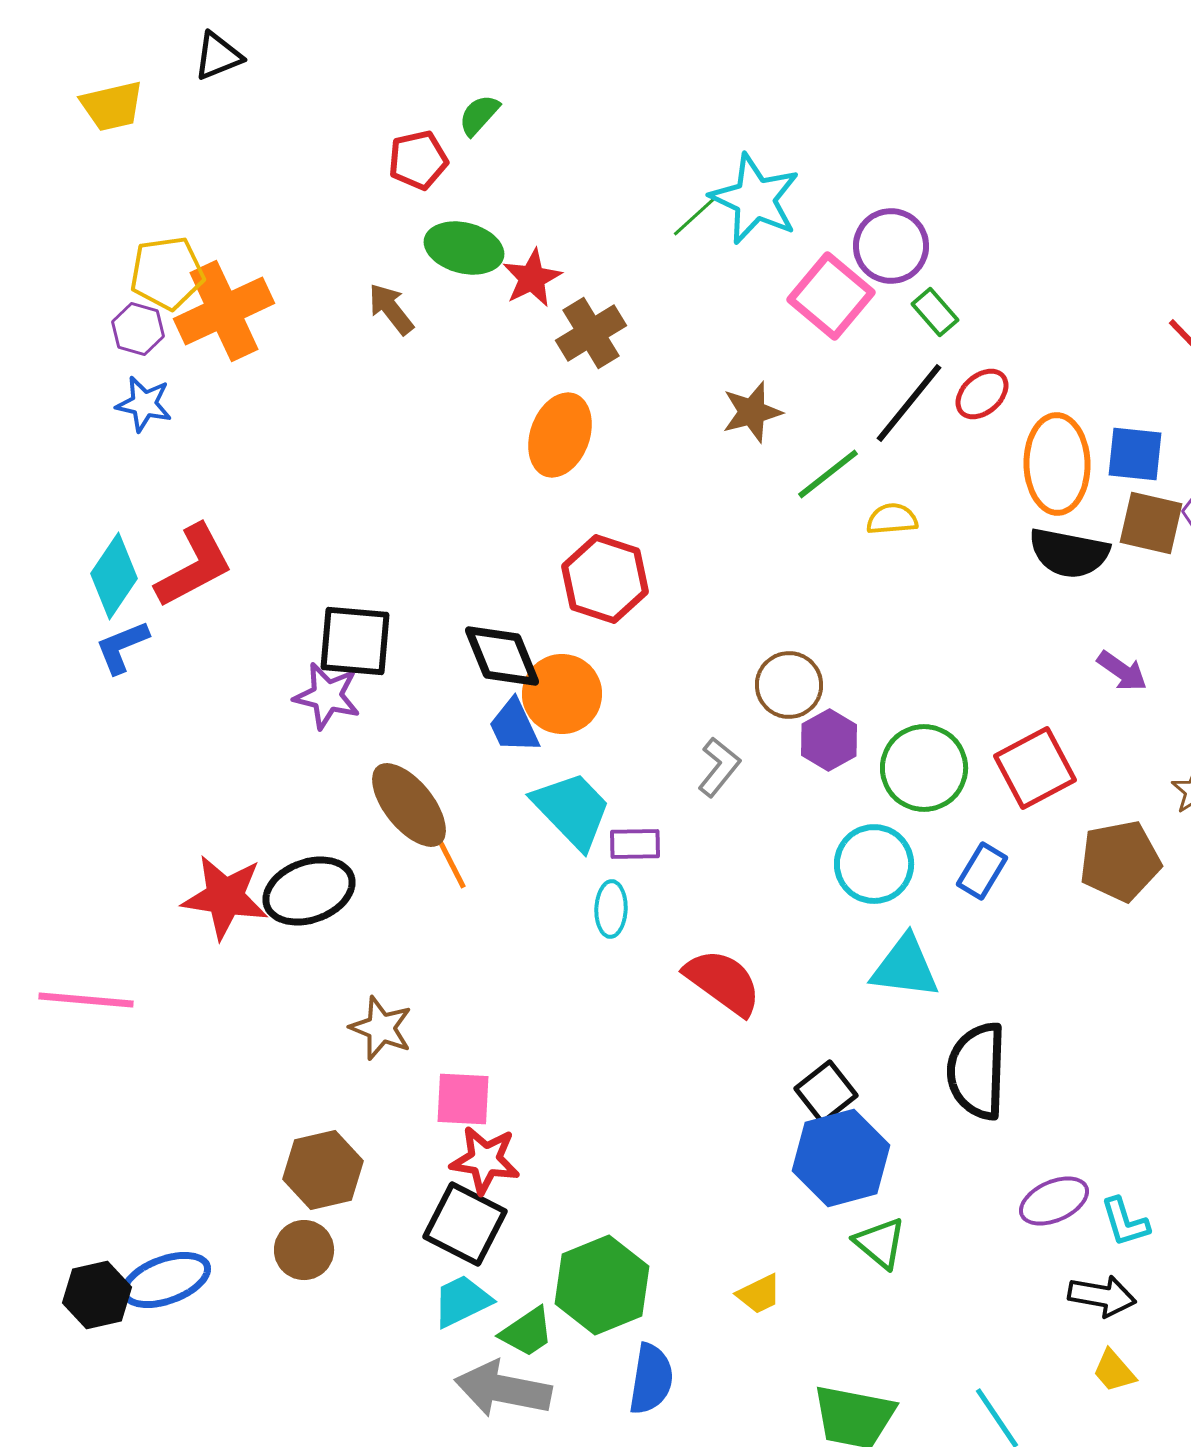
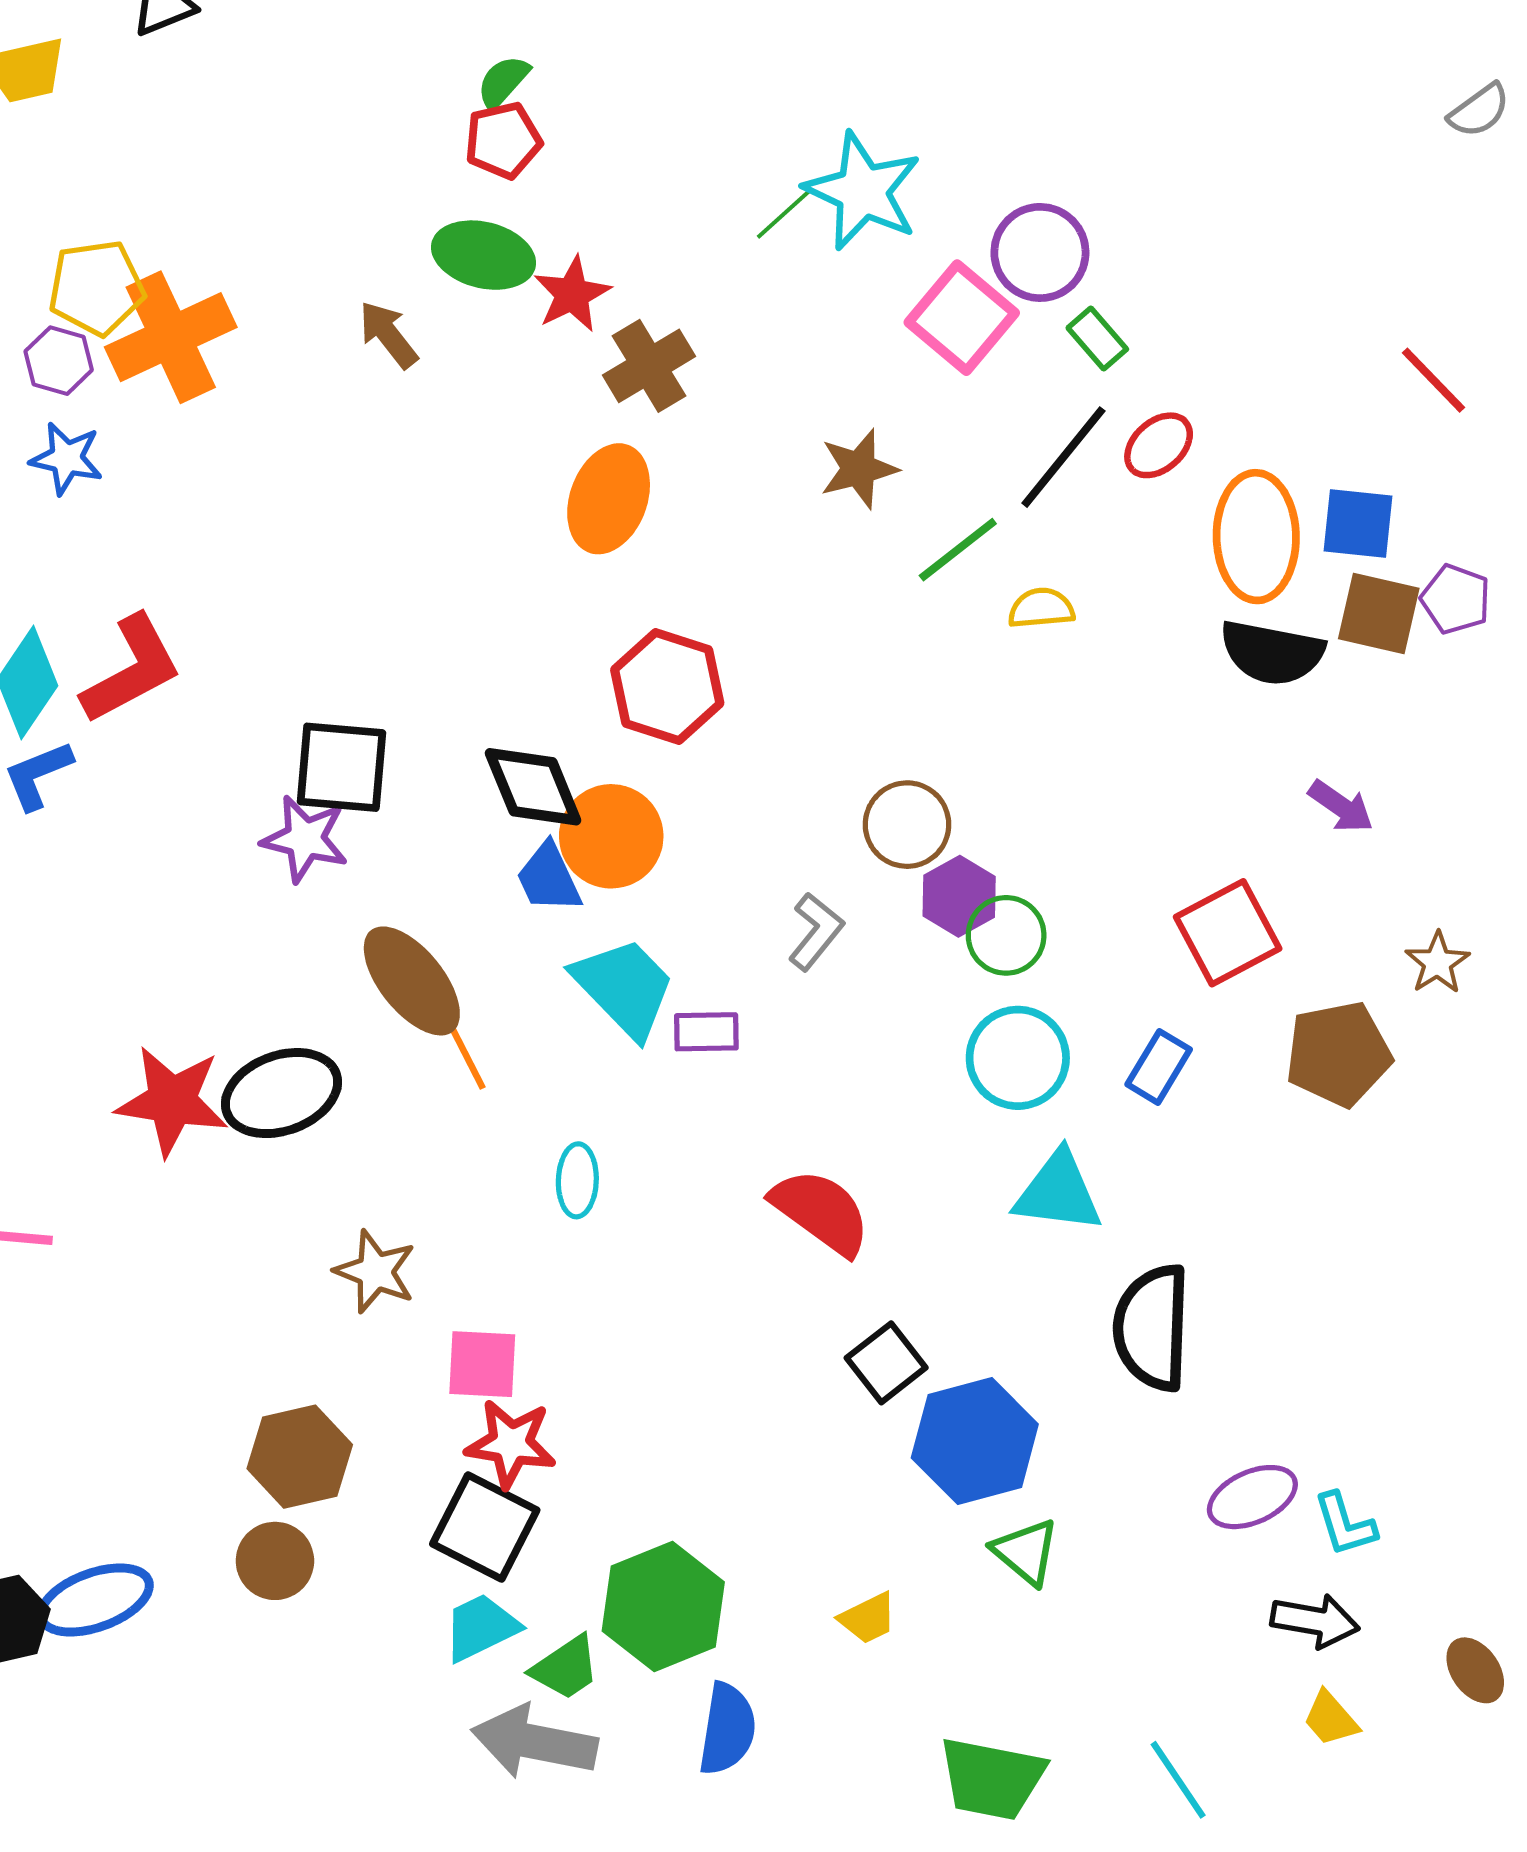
red pentagon: (418, 160) -> (503, 140), moved
green circle: (924, 768) -> (1006, 935), moved, size x0.7
cyan ellipse: (611, 909) -> (577, 1180), moved
black square: (826, 1092) -> (886, 1363), moved

